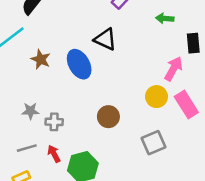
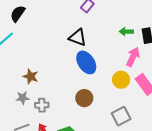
green arrow: (165, 18) -> (126, 32), moved
brown star: (41, 59) -> (31, 76), moved
blue ellipse: (79, 64) -> (86, 62), moved

